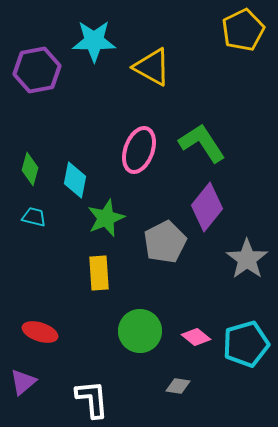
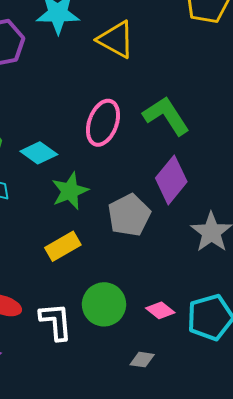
cyan diamond: (75, 180) -> (39, 153), turned -66
yellow rectangle: (99, 273) -> (63, 246), turned 64
white L-shape: (92, 399) -> (56, 321), moved

